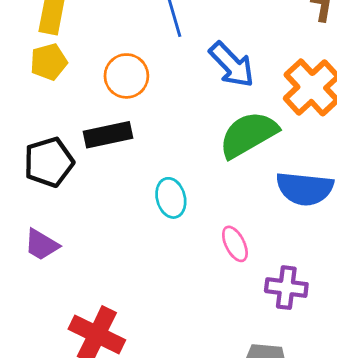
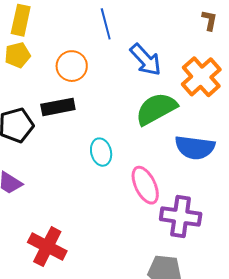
pink ellipse: (235, 244) -> (145, 185), size x1.5
purple cross: (286, 288) -> (181, 217), size x1.4

